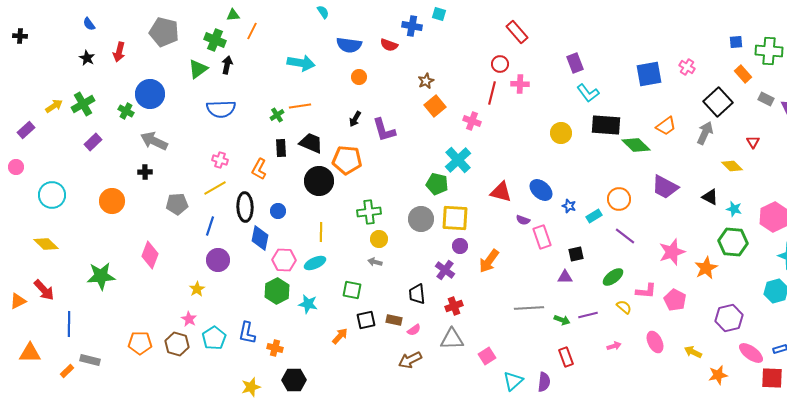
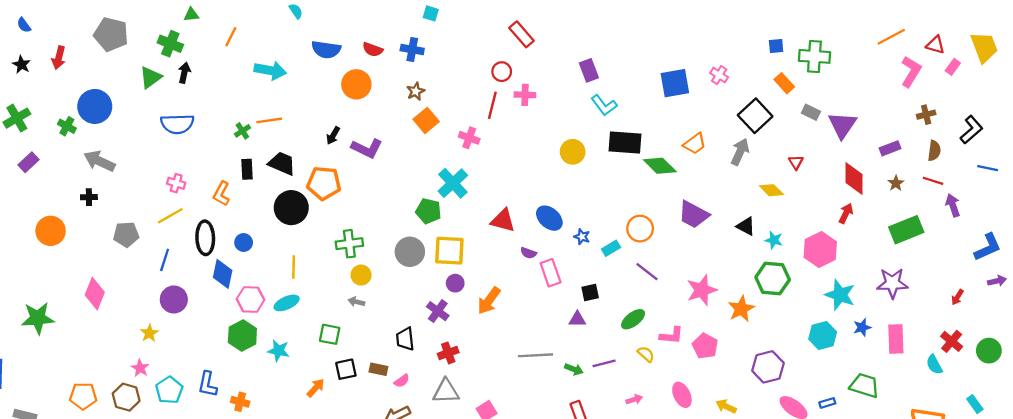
blue cross: (412, 26) -> (412, 49), moved
orange line: (252, 31) -> (231, 37), moved
orange circle: (359, 77) -> (356, 84), moved, size x1.6
purple L-shape: (384, 130) -> (367, 148), turned -48

